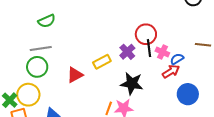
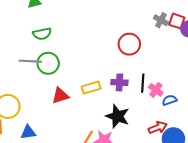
red circle: (146, 34) -> (129, 44), moved
purple cross: (127, 52) -> (119, 82), turned 35
green circle: (37, 67) -> (48, 63), moved
red arrow: (171, 71) -> (158, 127), moved

